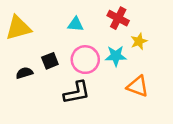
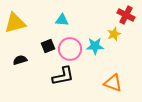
red cross: (118, 18) -> (126, 15), moved
black square: (50, 61) -> (48, 46), moved
orange triangle: (138, 86) -> (113, 83), moved

